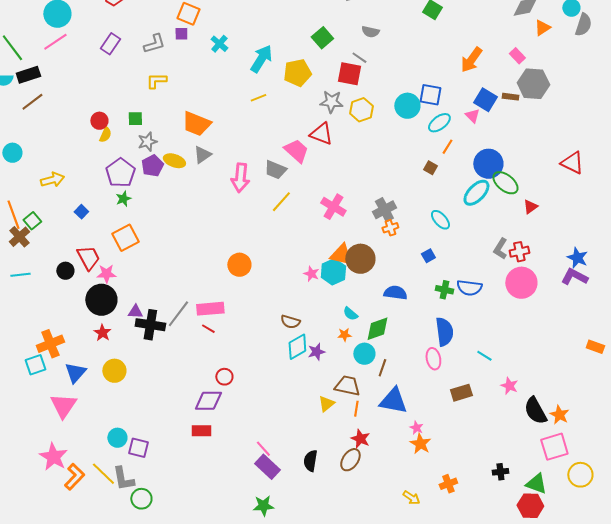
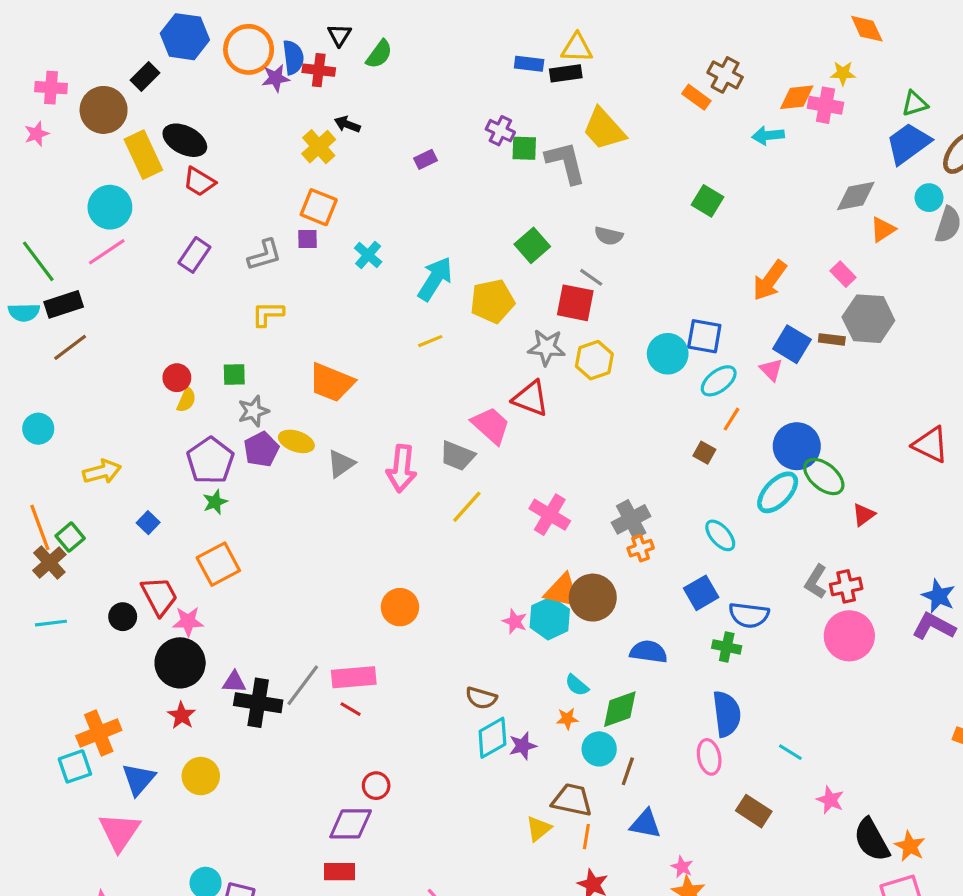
gray triangle: (202, 155) -> (341, 464), moved
blue square: (428, 256) -> (701, 593), size x1.5
blue semicircle: (469, 288) -> (749, 615), moved
brown rectangle: (461, 393) -> (754, 811), turned 50
blue triangle: (393, 401) -> (645, 824), size x0.7

